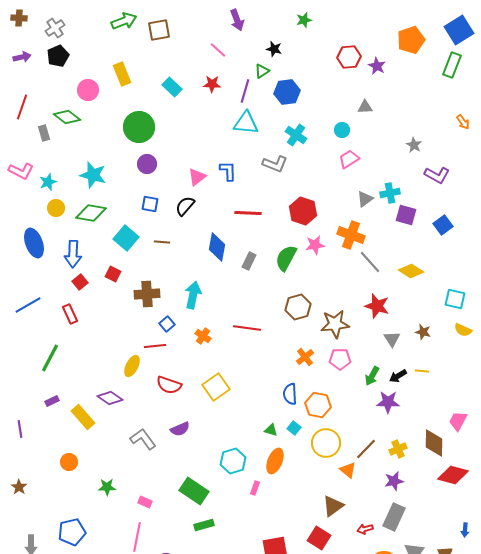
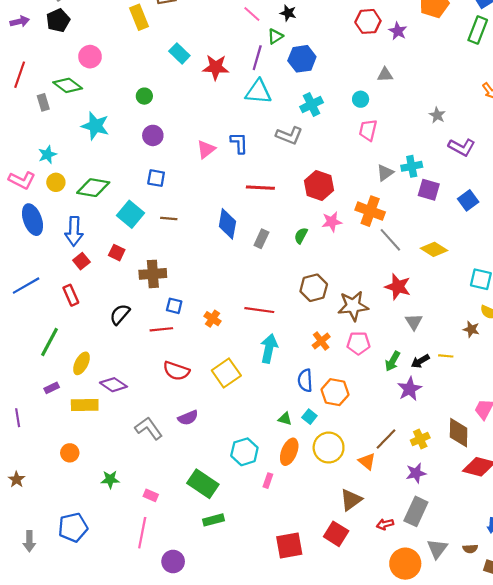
pink line: (218, 50) -> (252, 14), moved
yellow rectangle: (122, 74) -> (139, 17), moved
red star: (212, 84) -> (216, 67), moved, size x1.4
green circle: (139, 127) -> (144, 96), size x0.5
cyan cross: (296, 135) -> (312, 105), turned 30
pink trapezoid: (349, 159) -> (368, 130), turned -45
pink L-shape: (21, 171) -> (22, 180), moved
cyan star: (93, 175) -> (95, 126), moved
black semicircle: (185, 206) -> (120, 314), moved
green semicircle: (286, 258) -> (301, 236), size x0.6
cyan arrow: (193, 295) -> (269, 348), moved
blue square: (167, 324) -> (174, 306), turned -35
brown star: (423, 332) -> (471, 329), moved
yellow ellipse: (132, 366) -> (81, 363), moved
purple star: (388, 402) -> (410, 389), turned -30
yellow rectangle: (83, 417) -> (85, 405), turned -50
yellow circle: (326, 443) -> (329, 448), moved

